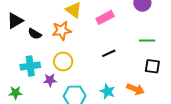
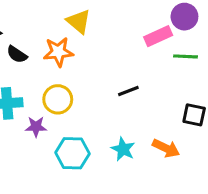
pink rectangle: (105, 17) -> (158, 36), moved
green line: (147, 40) -> (186, 56), moved

